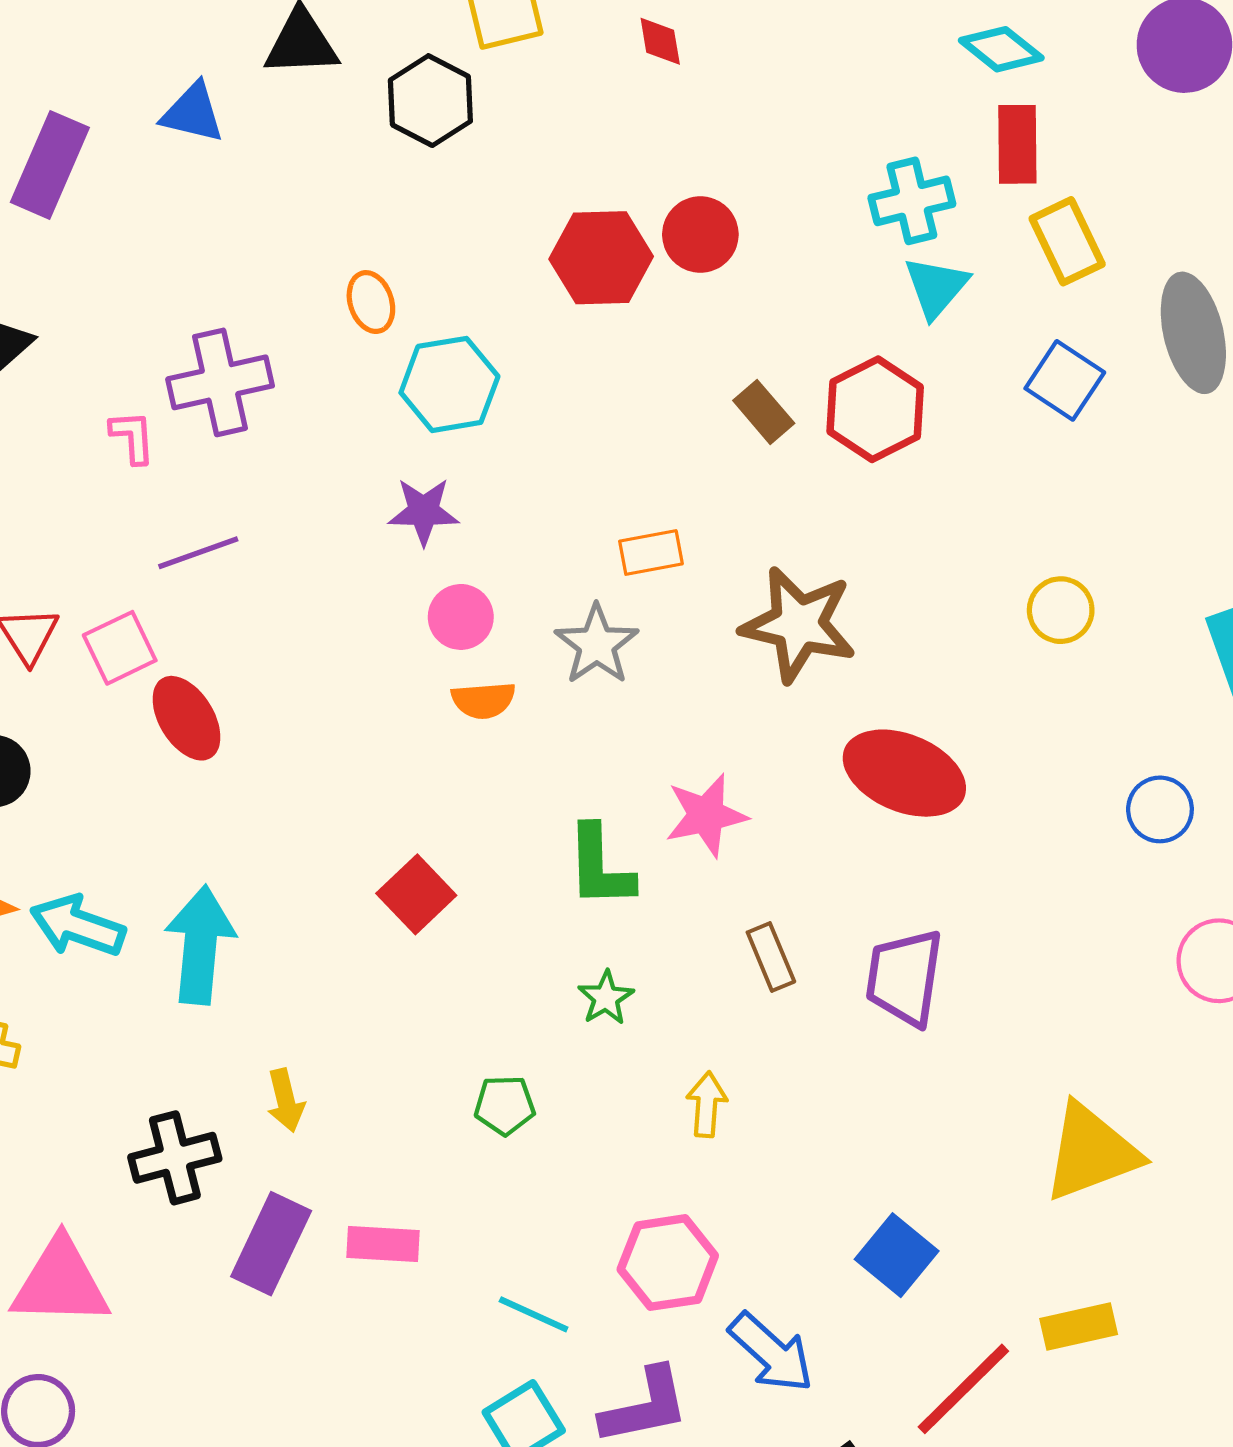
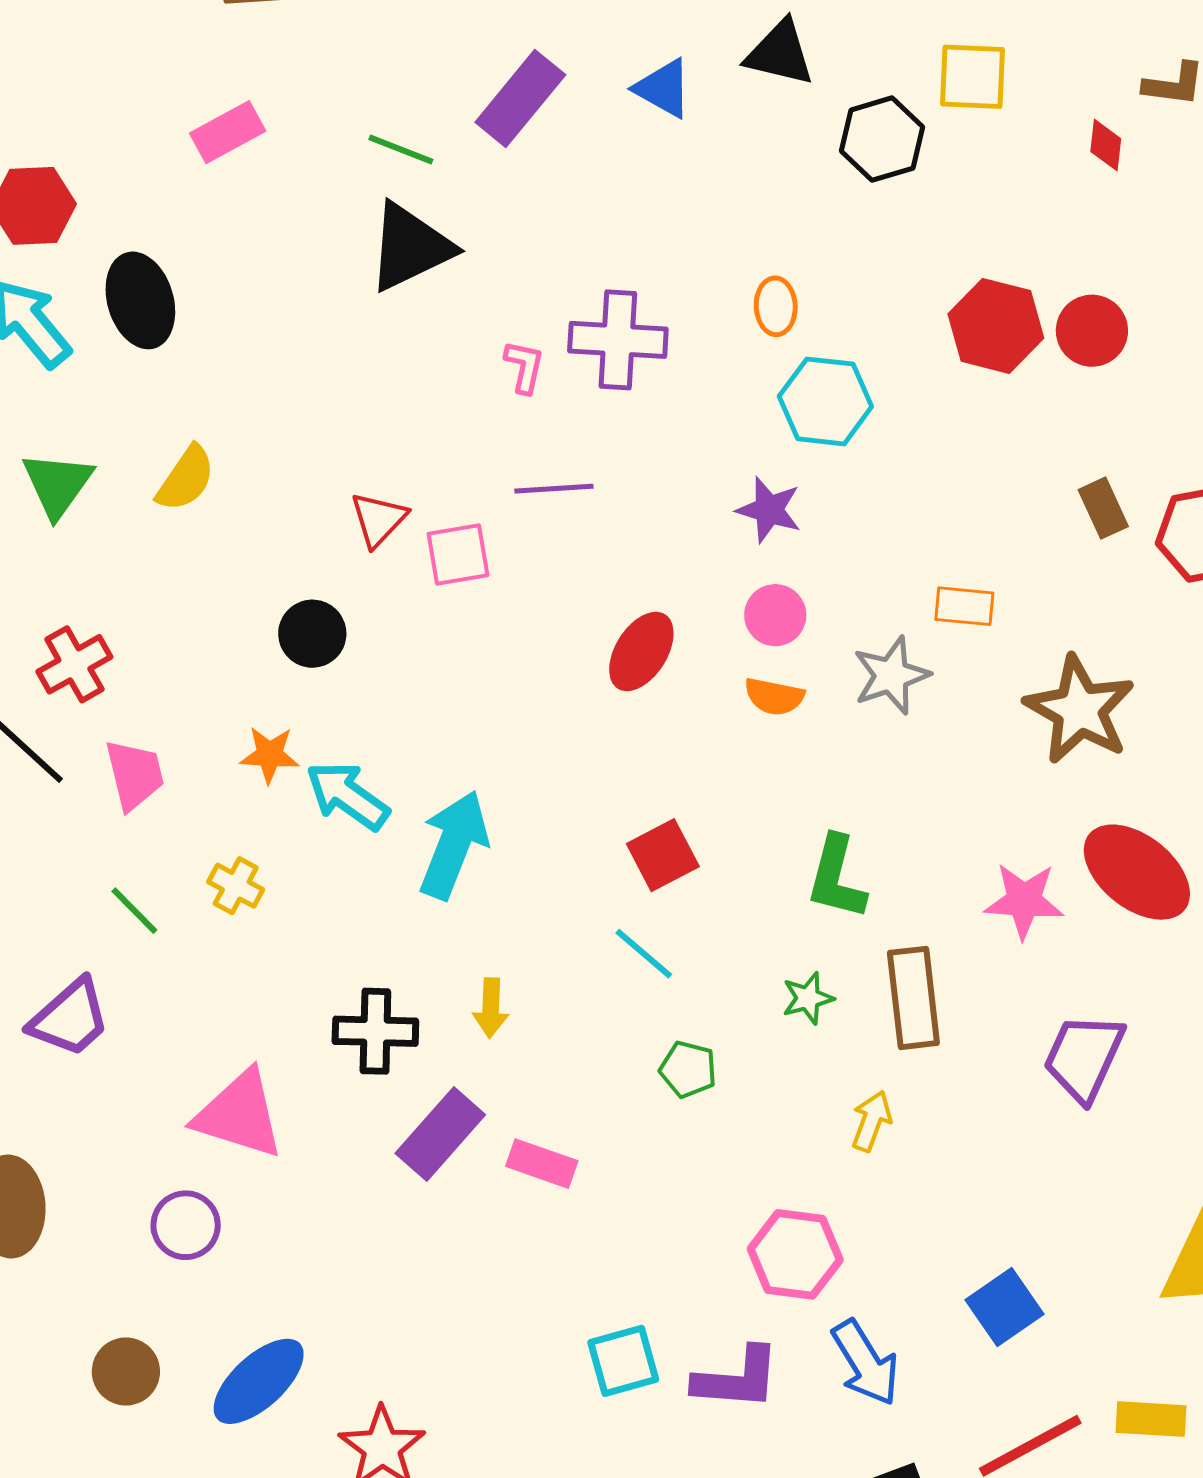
red ellipse: (186, 718) -> (641, 651), moved, turned 48
pink star: (706, 815) -> (1024, 901), moved
brown rectangle: (771, 957) -> (913, 998), moved, size x1.6
cyan line: (534, 1314) -> (644, 954), moved

